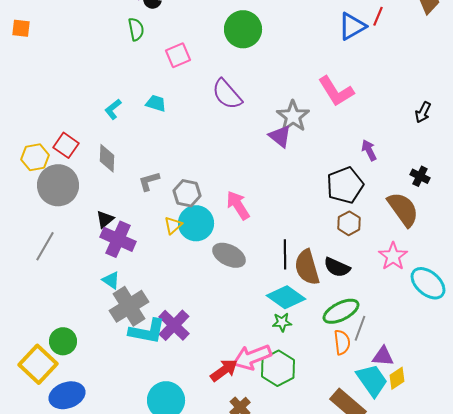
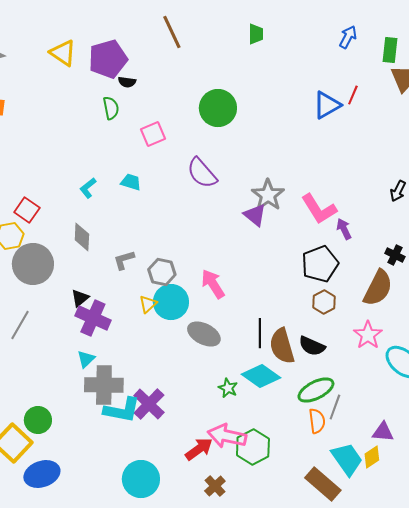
pink L-shape: (336, 91) -> (319, 209), moved
red square: (66, 145) -> (27, 210), moved
brown semicircle: (403, 209) -> (378, 288), turned 63
cyan triangle: (111, 280) -> (86, 359), turned 42
gray cross: (129, 306) -> (104, 385), turned 33
green star: (282, 322) -> (228, 388), moved, turned 30
purple triangle: (383, 356) -> (383, 432), moved
pink arrow: (252, 357) -> (227, 436), turned 33

